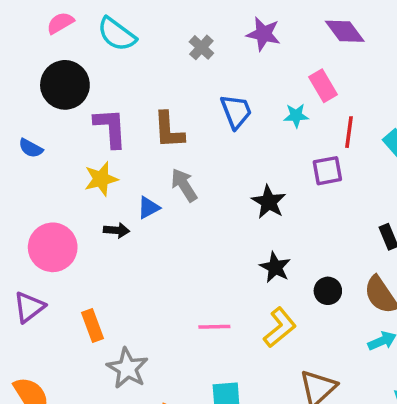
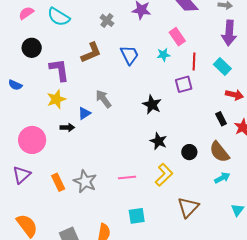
black circle: (65, 85) -> (32, 48), size x0.7
brown L-shape: (169, 130) -> (91, 53), moved, turned -105
gray star: (127, 368) -> (85, 181), moved

